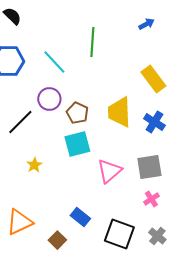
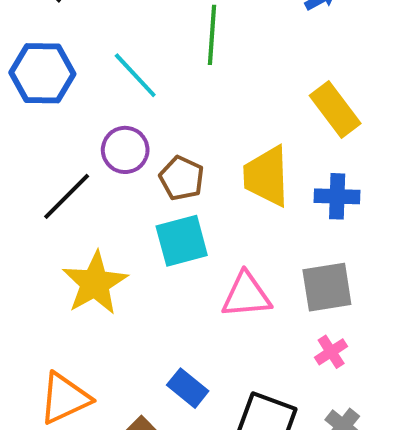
blue cross: (154, 122) -> (337, 196), turned -30
yellow star: (34, 165) -> (95, 283), size x2.0
pink triangle: (109, 171) -> (246, 295), turned 36

